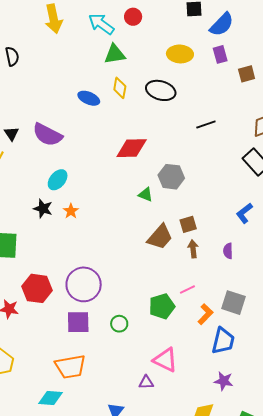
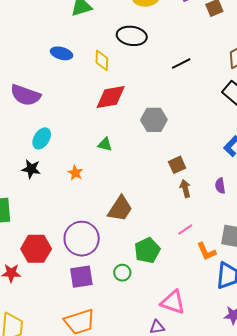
yellow diamond: (120, 88) -> (102, 60), moved
green triangle: (146, 195) -> (105, 144), moved
orange star: (71, 211) -> (75, 173), moved
brown trapezoid: (160, 237) -> (120, 209), moved
green pentagon: (162, 306) -> (147, 250), moved
orange L-shape: (205, 314) -> (206, 252), turned 120

